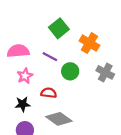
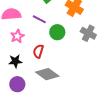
red semicircle: (49, 93) -> (38, 51), turned -80

